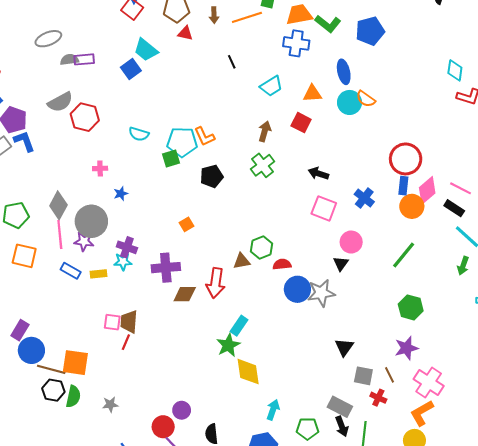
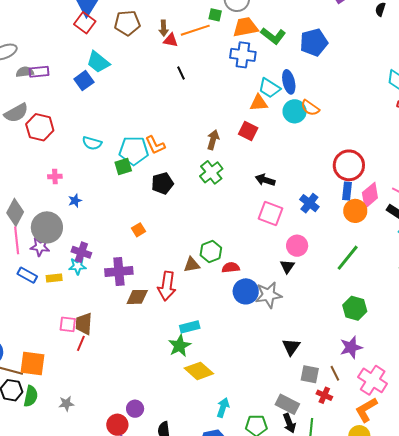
red triangle: (185, 33) -> (171, 40), moved
cyan trapezoid: (271, 86) -> (270, 88), moved, turned 65
cyan rectangle: (239, 326) -> (190, 327), turned 42
yellow diamond: (248, 372) -> (199, 371), turned -40

